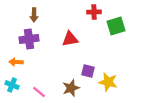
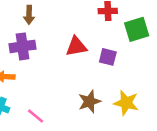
purple square: (88, 71) -> (108, 57), moved
brown star: (71, 88) -> (89, 102), moved

